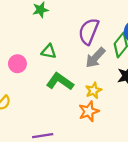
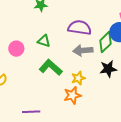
purple semicircle: (89, 31) -> (80, 28), turned 70
gray arrow: (95, 58) -> (83, 50), turned 36

